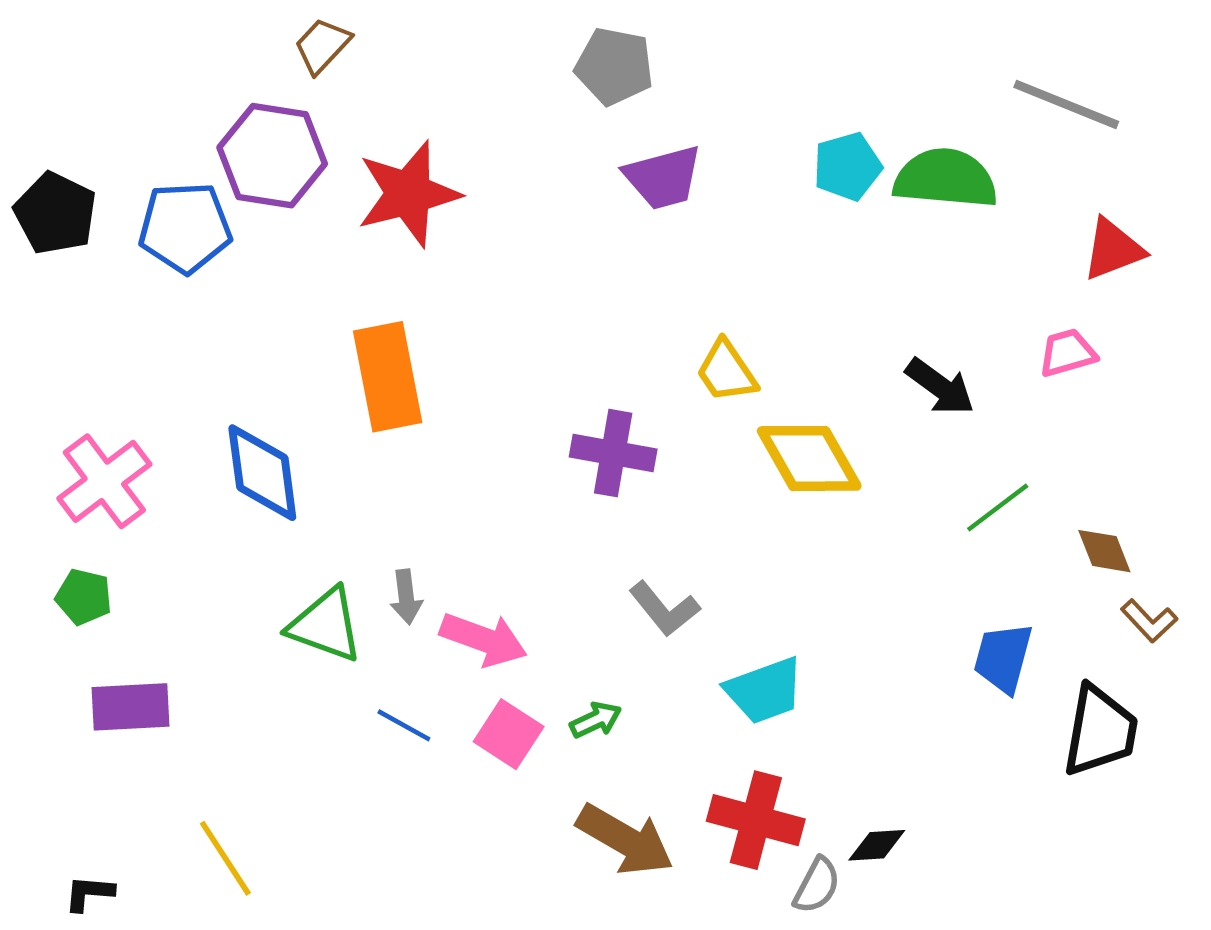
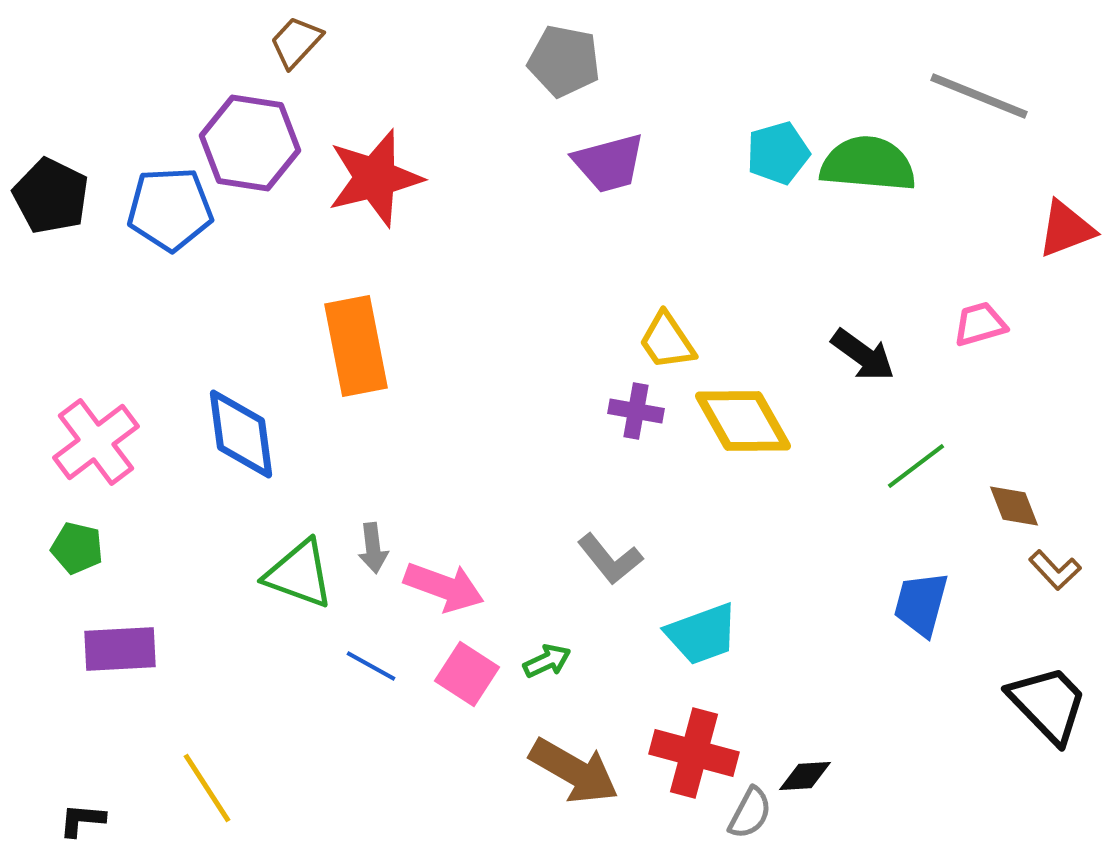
red triangle: (1113, 249) -> (1066, 229), moved
purple cross: (613, 453) -> (636, 411), moved, size x0.7
black trapezoid: (1100, 731) -> (1048, 704), moved, turned -54

